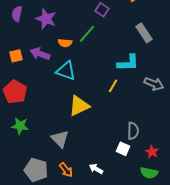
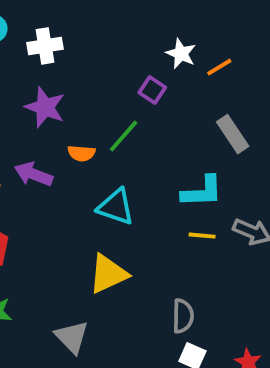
cyan triangle: (66, 71) -> (116, 207), moved
yellow line: (113, 86) -> (202, 236), moved, turned 64
gray semicircle: (133, 131) -> (183, 316), moved

